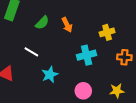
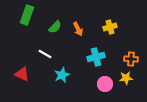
yellow cross: (107, 32) -> (110, 27), moved
pink circle: (83, 91) -> (105, 84), moved
yellow star: (117, 91) -> (126, 78), moved

